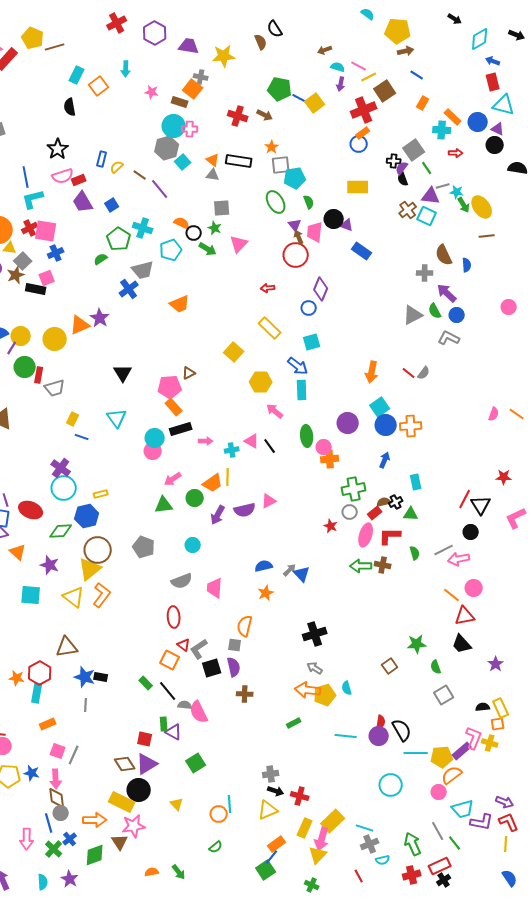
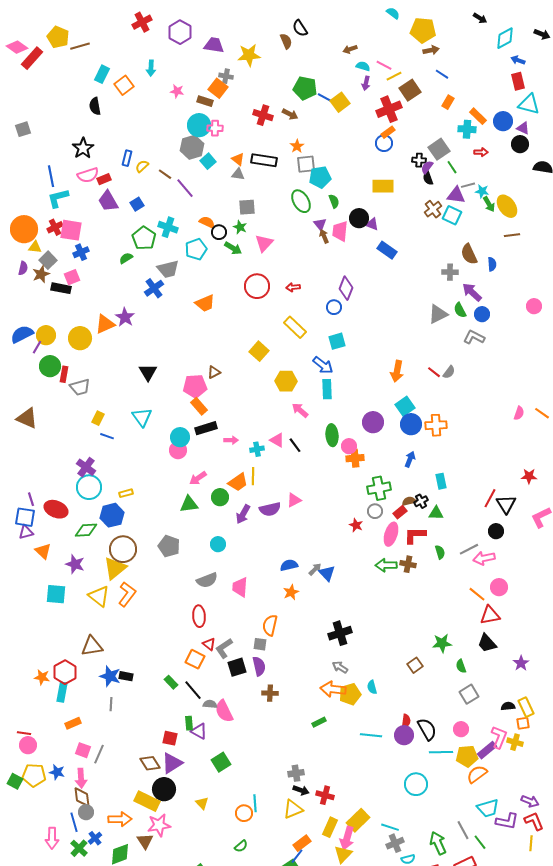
red circle: (296, 255) -> (257, 286), moved
pink circle: (439, 792) -> (461, 729), moved

